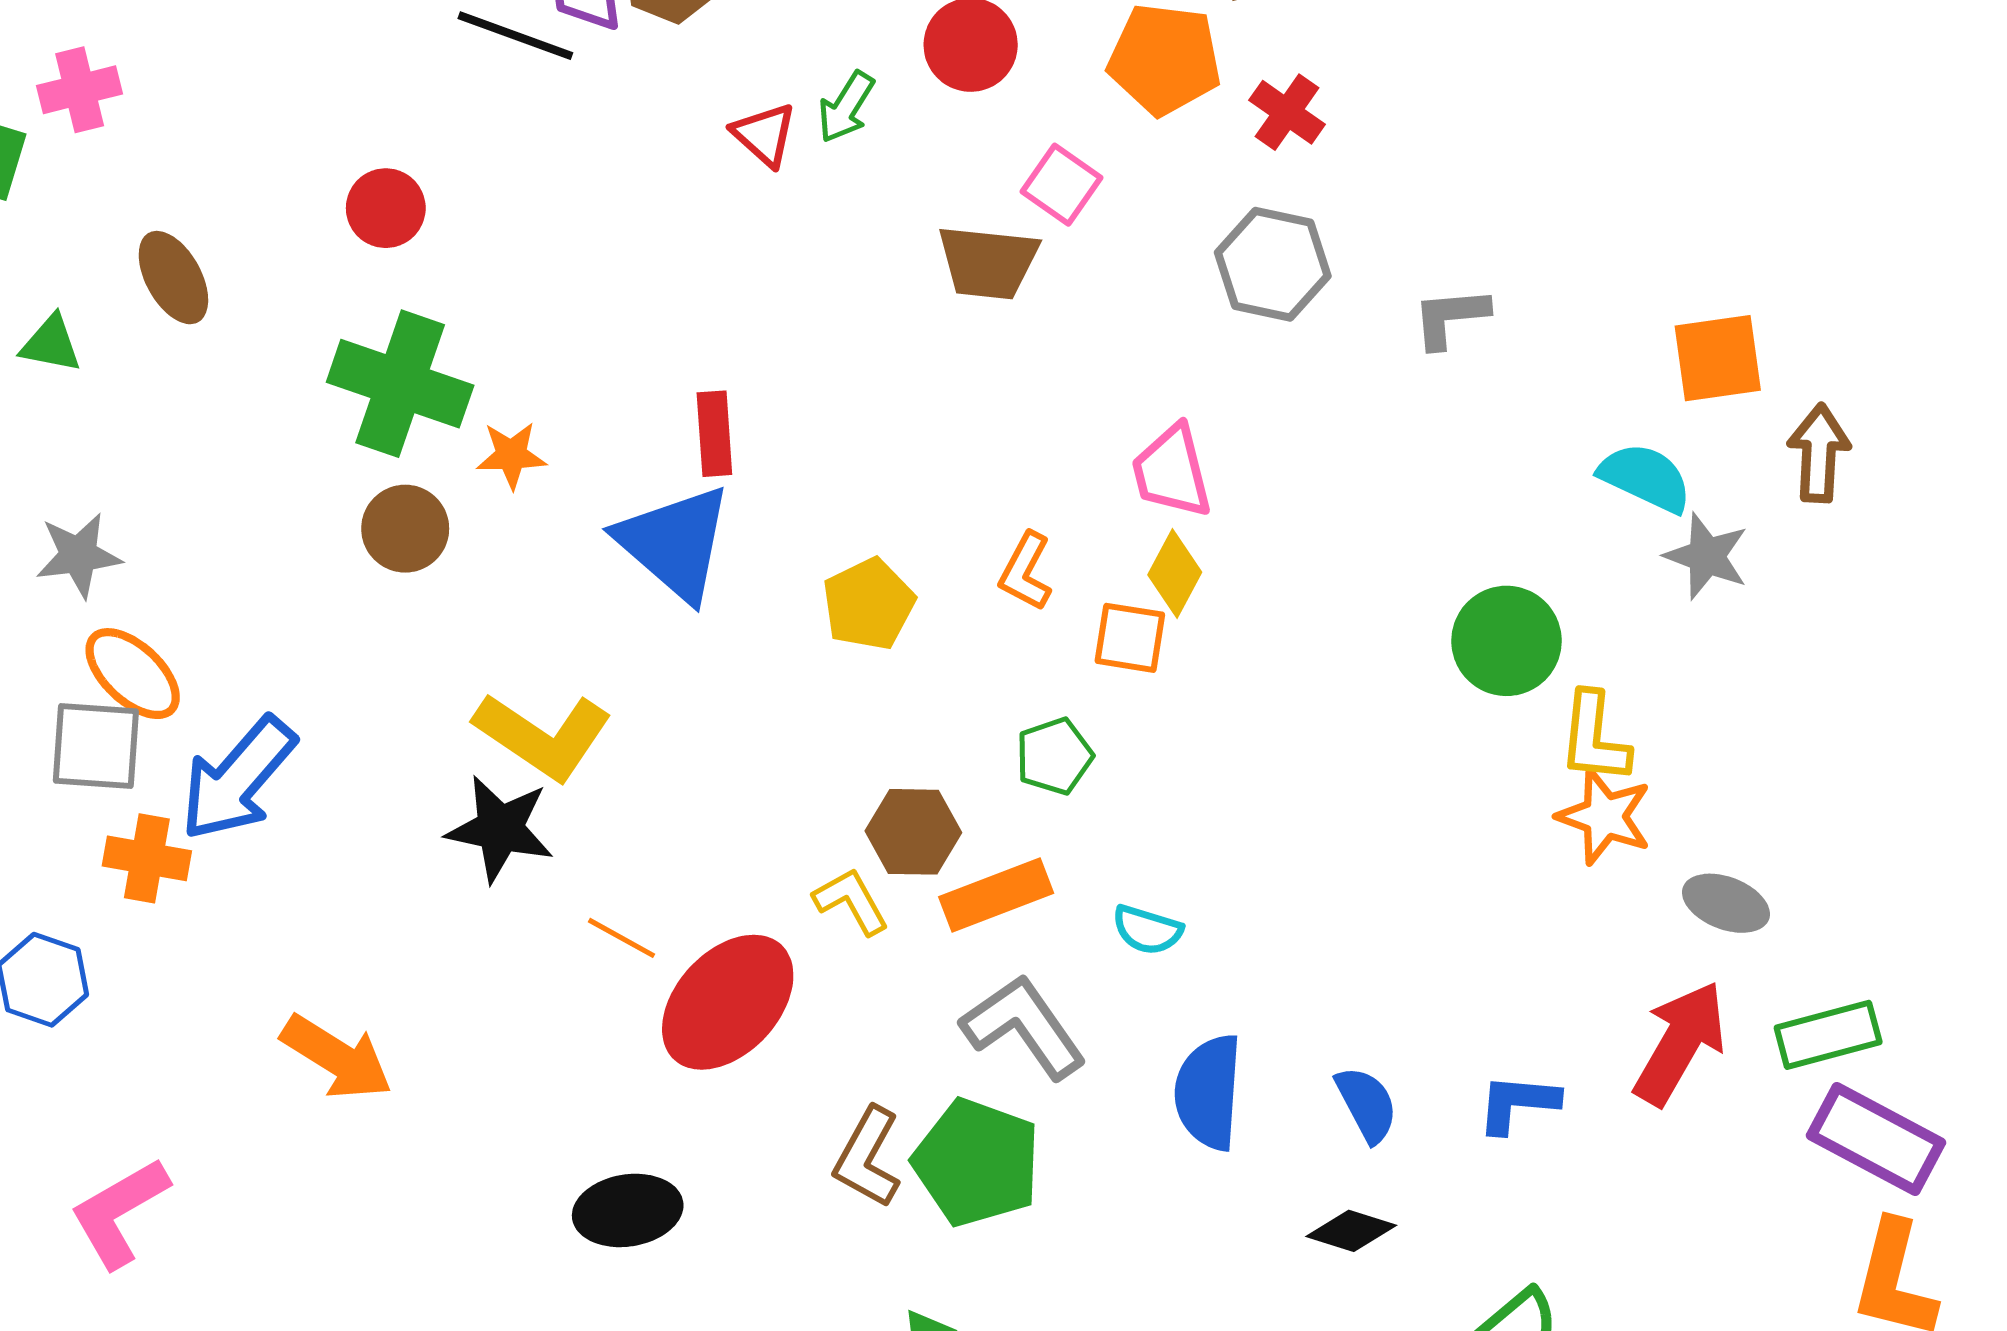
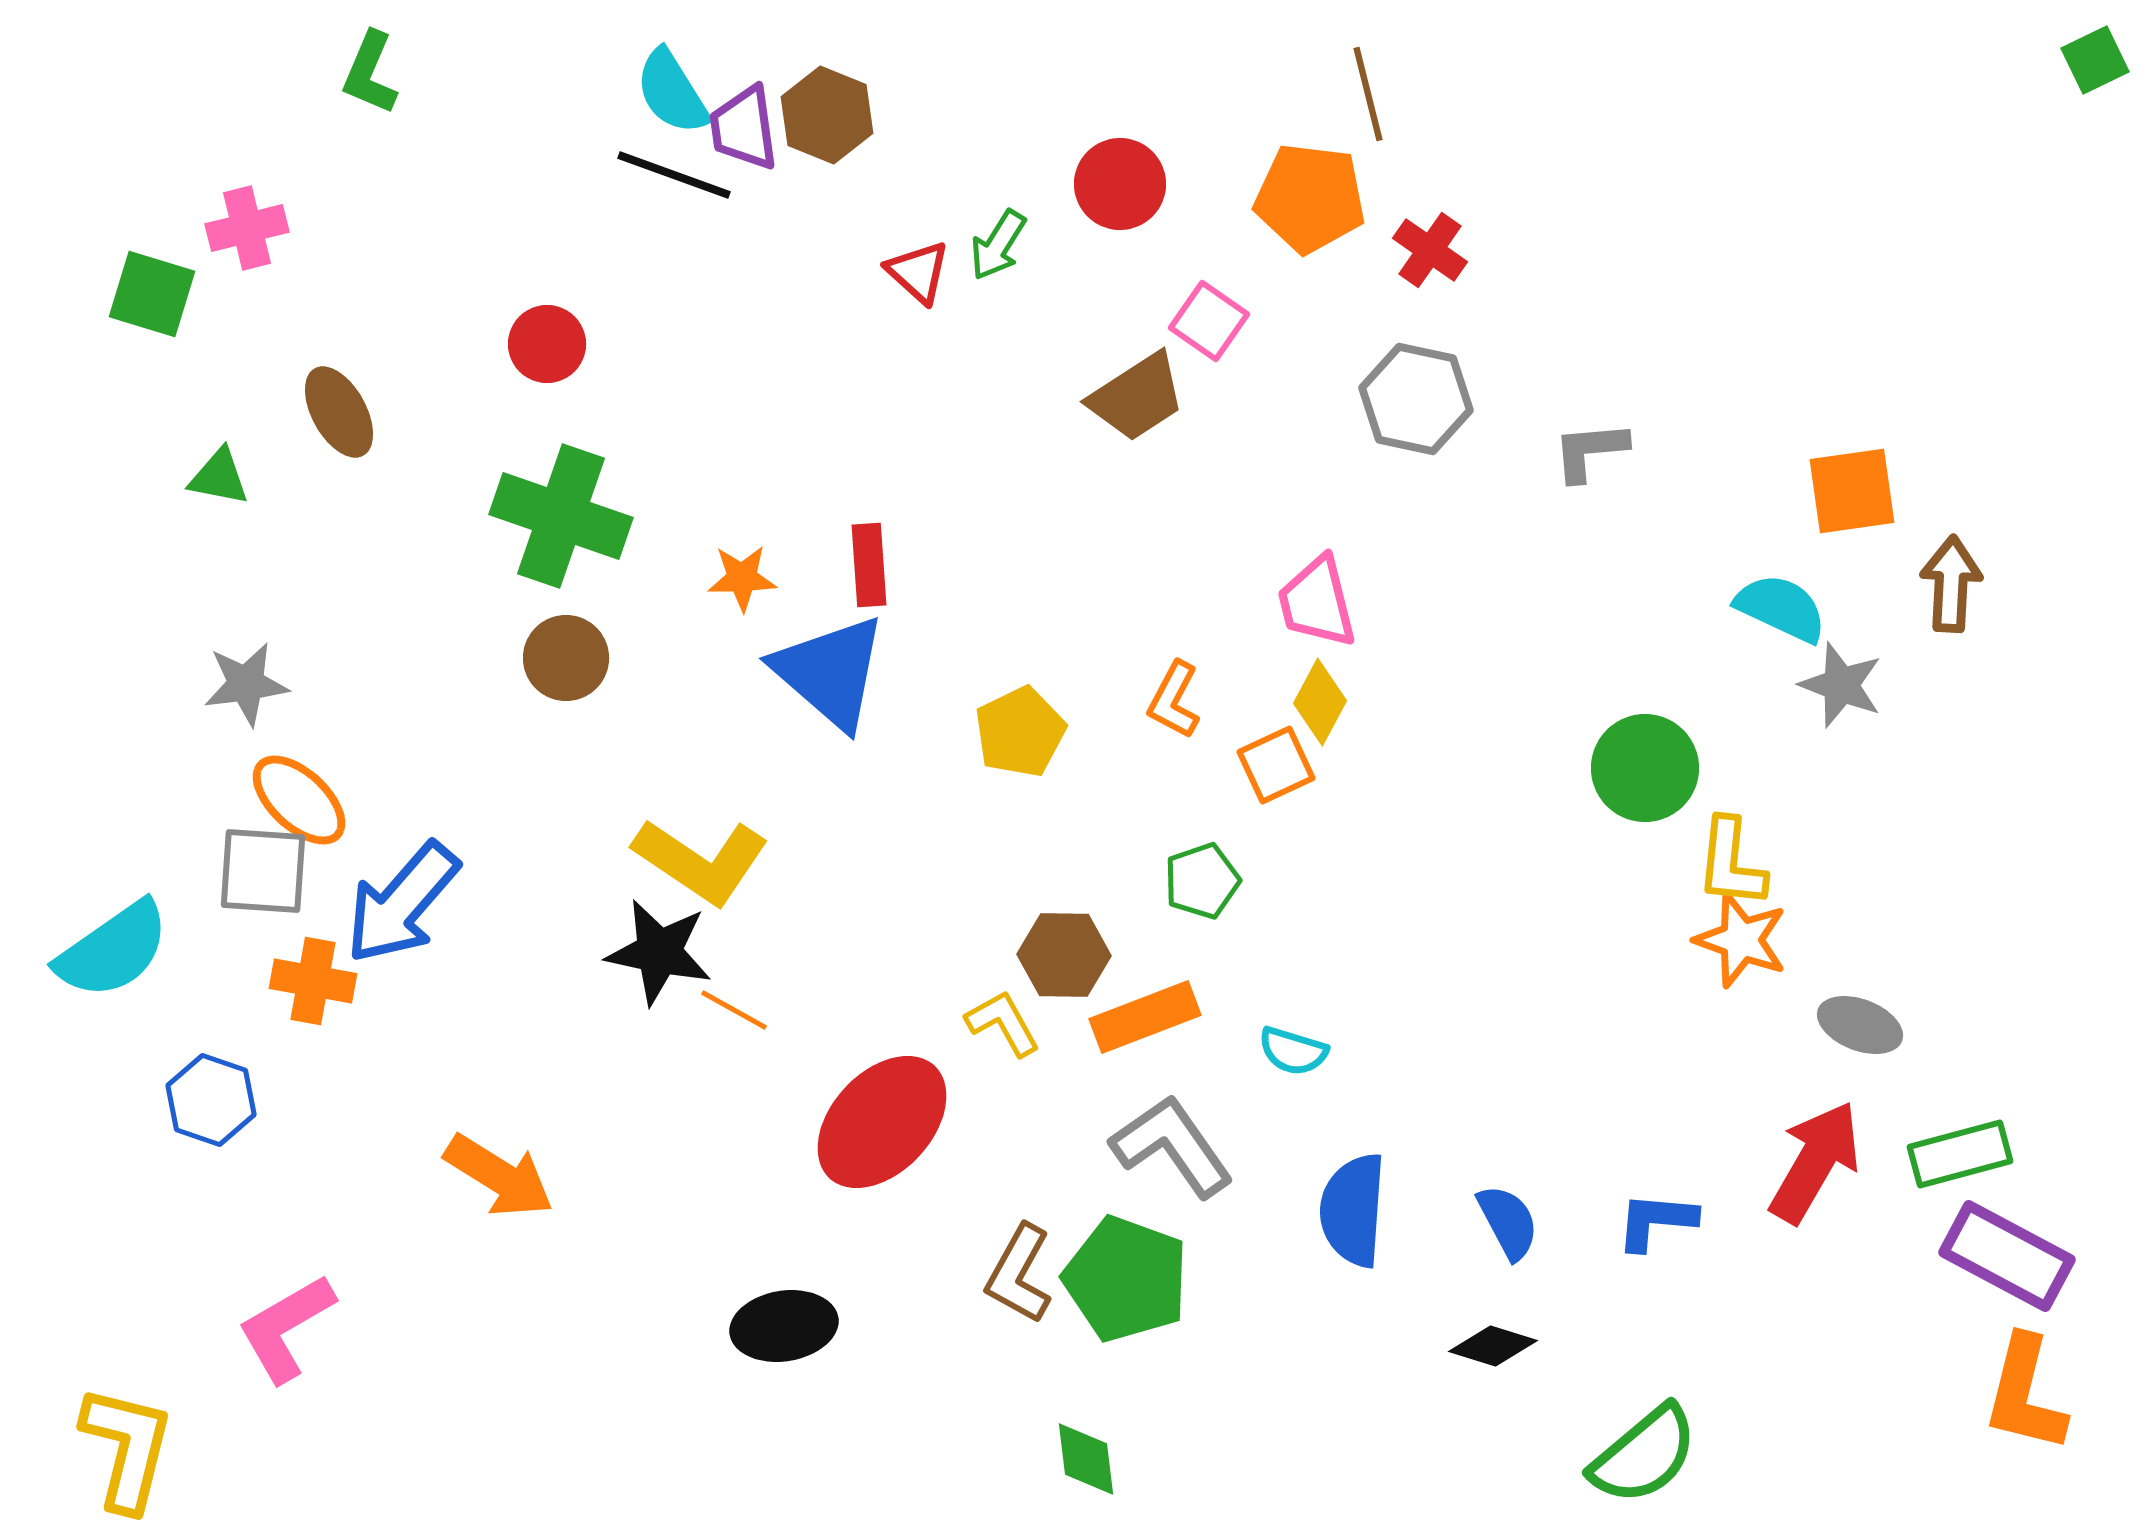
brown trapezoid: (988, 262) -> (1137, 397), turned -39
orange star: (511, 455) -> (742, 578), moved
orange square: (1130, 638) -> (1276, 765), turned -34
orange line: (622, 938) -> (734, 1010), moved

